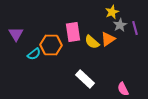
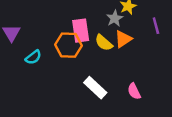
gray star: (120, 25) -> (115, 18), moved
orange hexagon: (51, 45) -> (69, 45), moved
pink semicircle: (123, 89) -> (134, 91), moved

